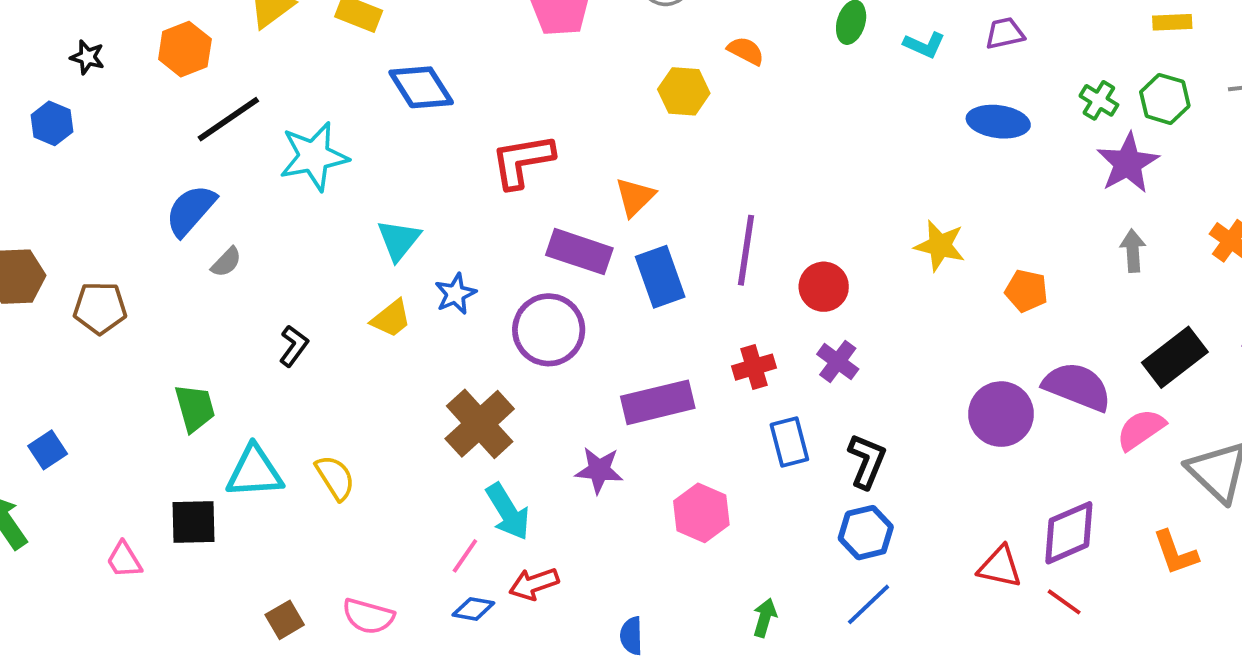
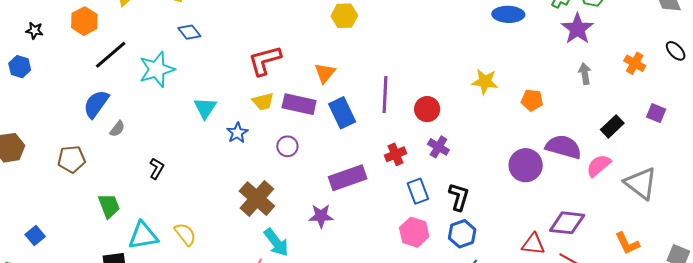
blue diamond: (421, 87) -> (189, 32), moved, size x0.7
brown pentagon: (100, 308) -> (72, 159), moved
yellow trapezoid: (391, 319) -> (263, 101), moved, turned 30
purple circle: (549, 330) -> (287, 146), size x0.6
black rectangle: (1175, 357) -> (612, 126), size x0.7
pink hexagon: (701, 513) -> (414, 232), moved
purple diamond: (1069, 533) -> (567, 223), turned 36
orange L-shape: (1175, 553) -> (627, 243), moved

